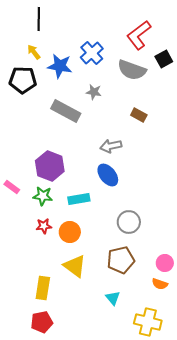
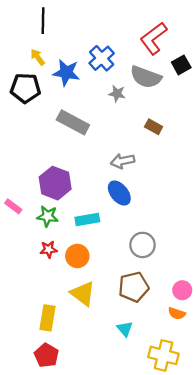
gray star: (94, 92) -> (117, 94), moved
red pentagon: (42, 322) -> (46, 355), turned -30

